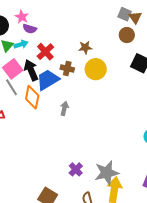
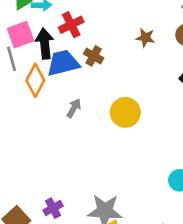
brown star: (85, 48) -> (145, 38), moved
yellow circle: (96, 69) -> (125, 112), moved
purple cross: (76, 169) -> (53, 208), moved

